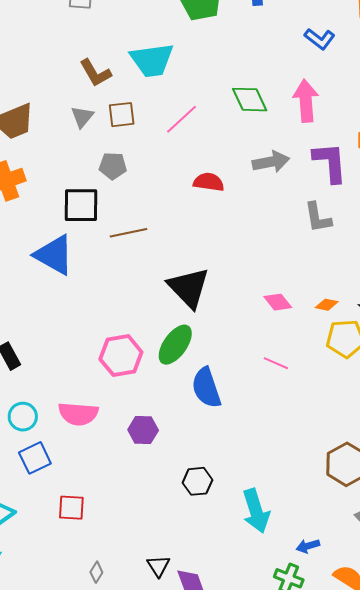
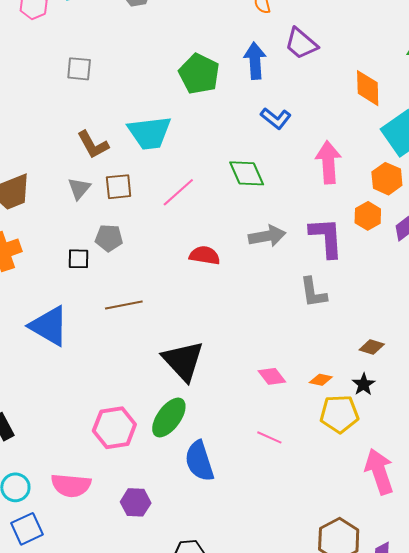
blue L-shape: (320, 39) -> (276, 118), moved
pink arrow: (306, 101) -> (328, 162), moved
black square: (81, 205) -> (79, 259), moved, size x0.6

